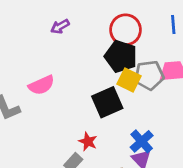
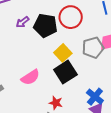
black pentagon: (121, 56) -> (45, 26), moved
yellow square: (129, 80) -> (63, 53), moved, turned 30
pink semicircle: (41, 85) -> (30, 77), moved

